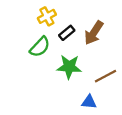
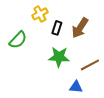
black rectangle: (67, 33) -> (57, 28), turned -32
green semicircle: (40, 47) -> (18, 40), moved

